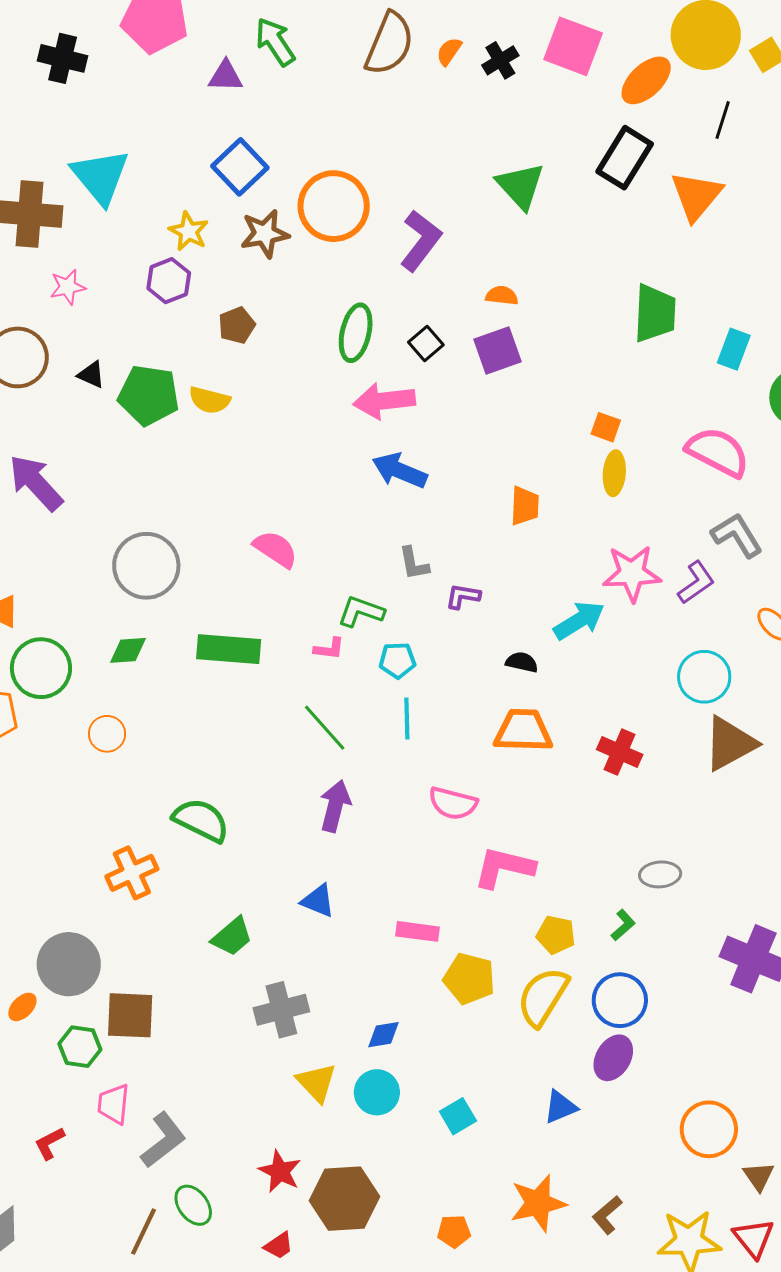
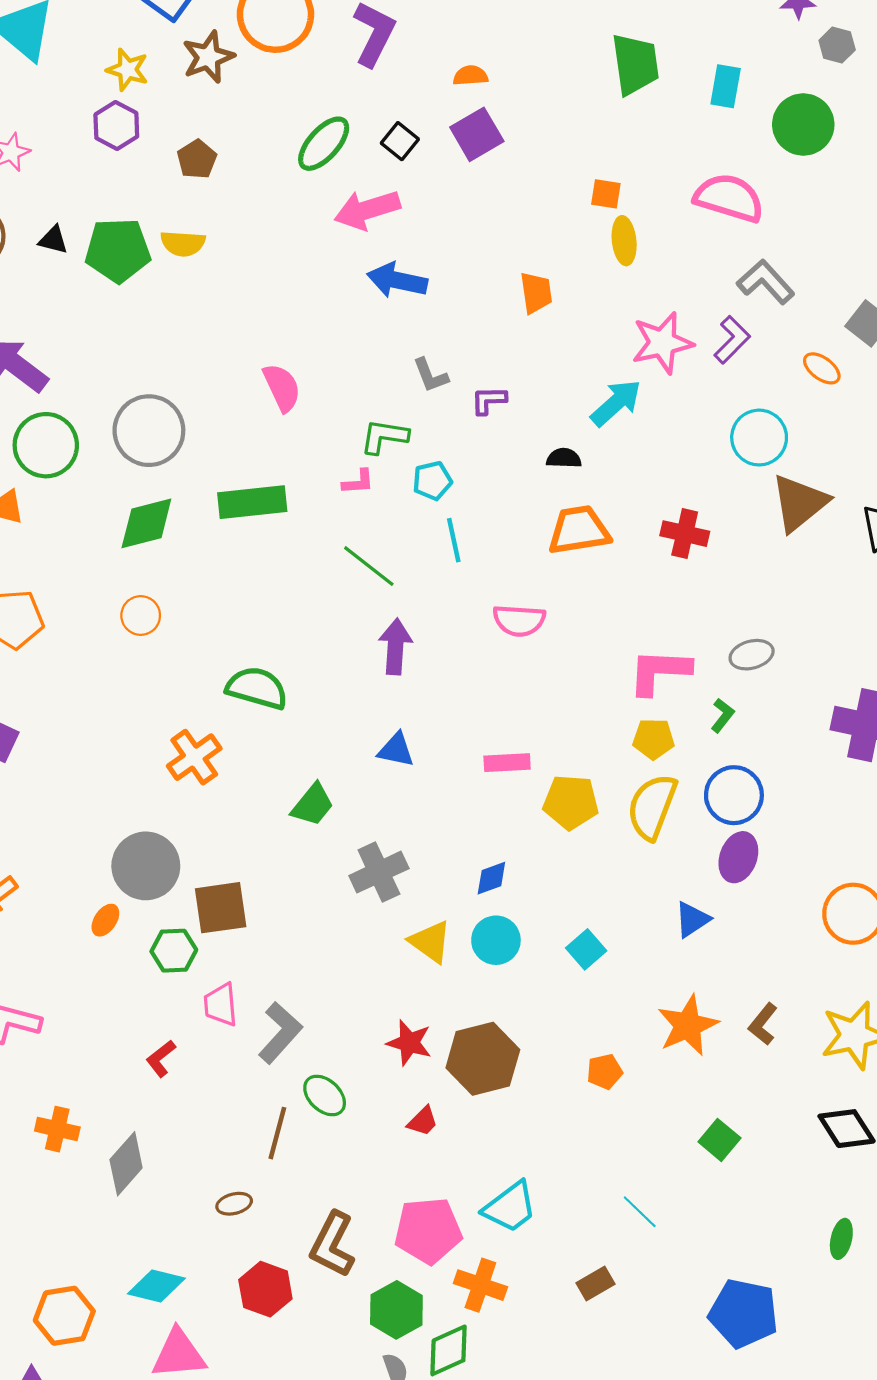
green ellipse: (356, 333) -> (324, 144), turned 40
pink semicircle: (275, 549) -> (282, 388), turned 42
green diamond: (128, 650) -> (146, 523), size x1.5
green circle: (41, 668) -> (46, 445), moved
pink L-shape: (504, 867) -> (659, 671), moved

